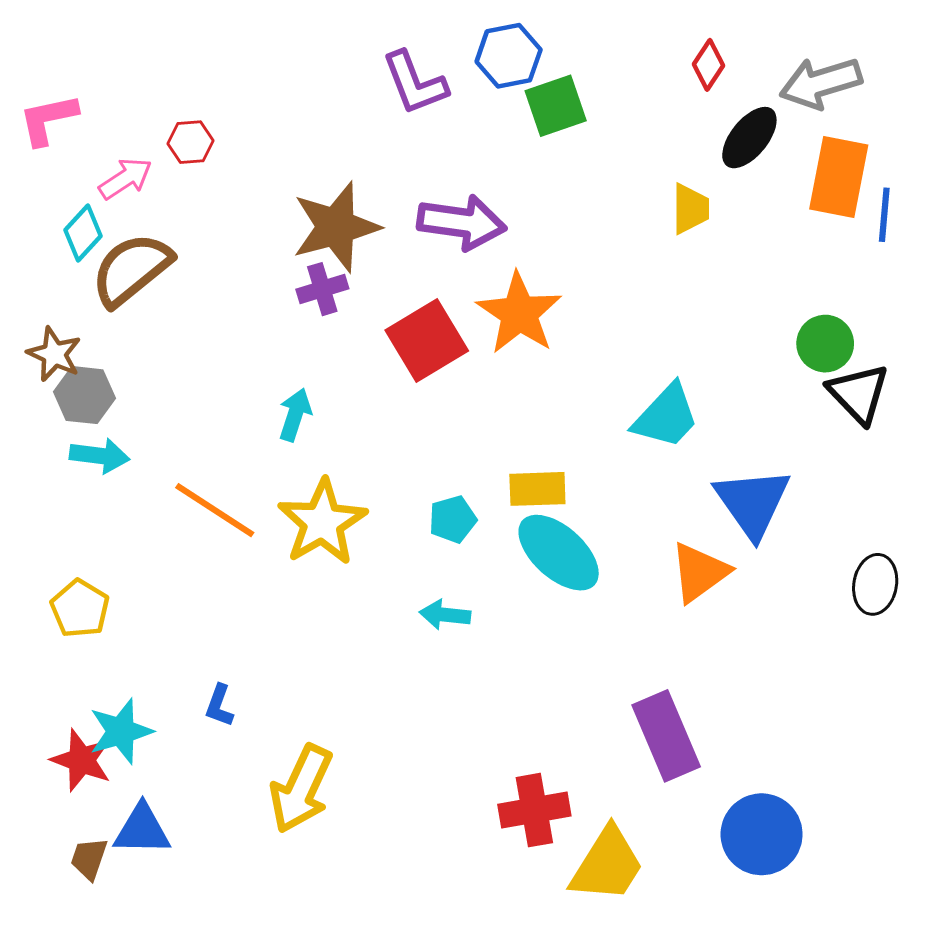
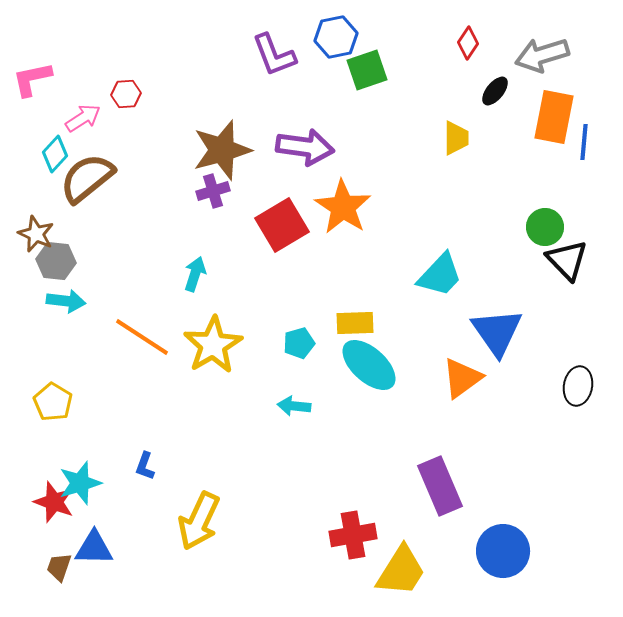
black ellipse: (749, 138) -> (495, 91), size x0.7

